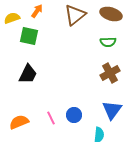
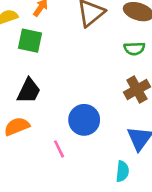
blue circle: (74, 115) -> (84, 120), moved, size x1.5
orange semicircle: (19, 122) -> (17, 126), moved

